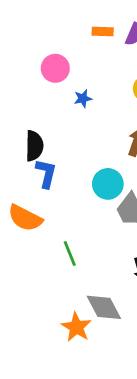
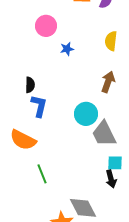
black semicircle: (34, 146) -> (30, 85), size x0.7
green line: (70, 254) -> (42, 174), moved

